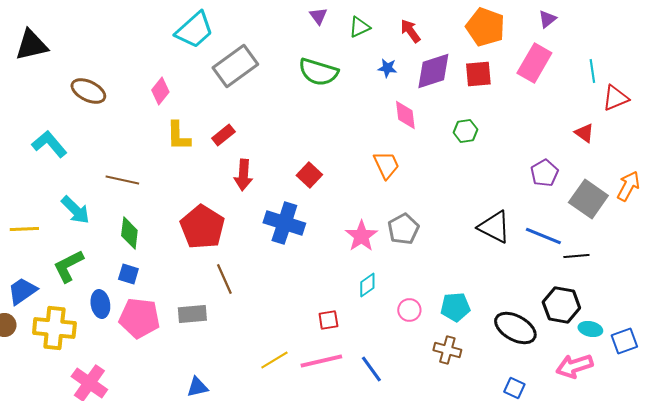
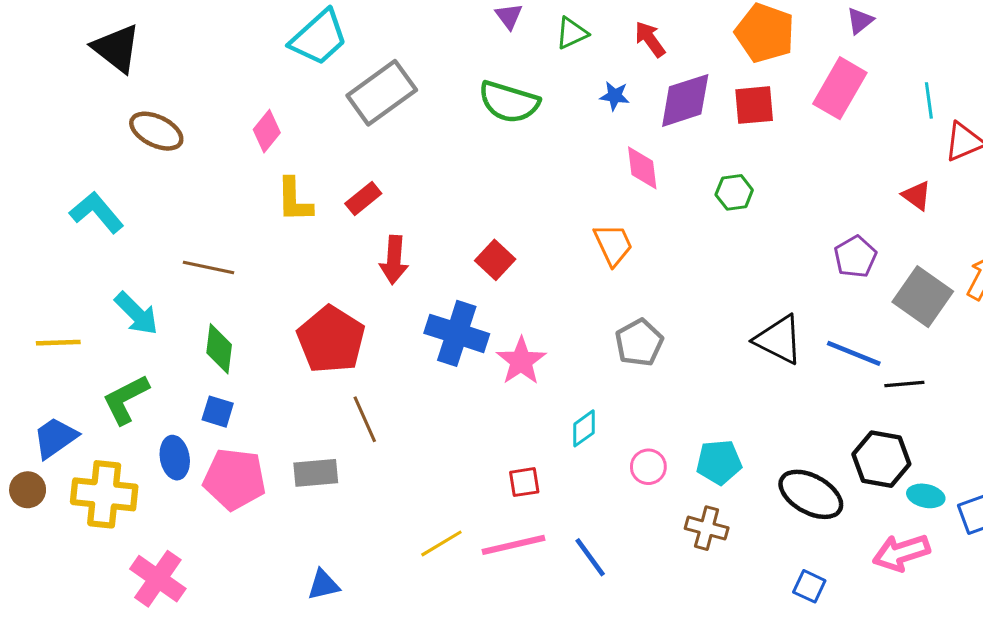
black triangle: (31, 45) -> (116, 48), moved, turned 51
pink star: (361, 236) -> (521, 361), moved

